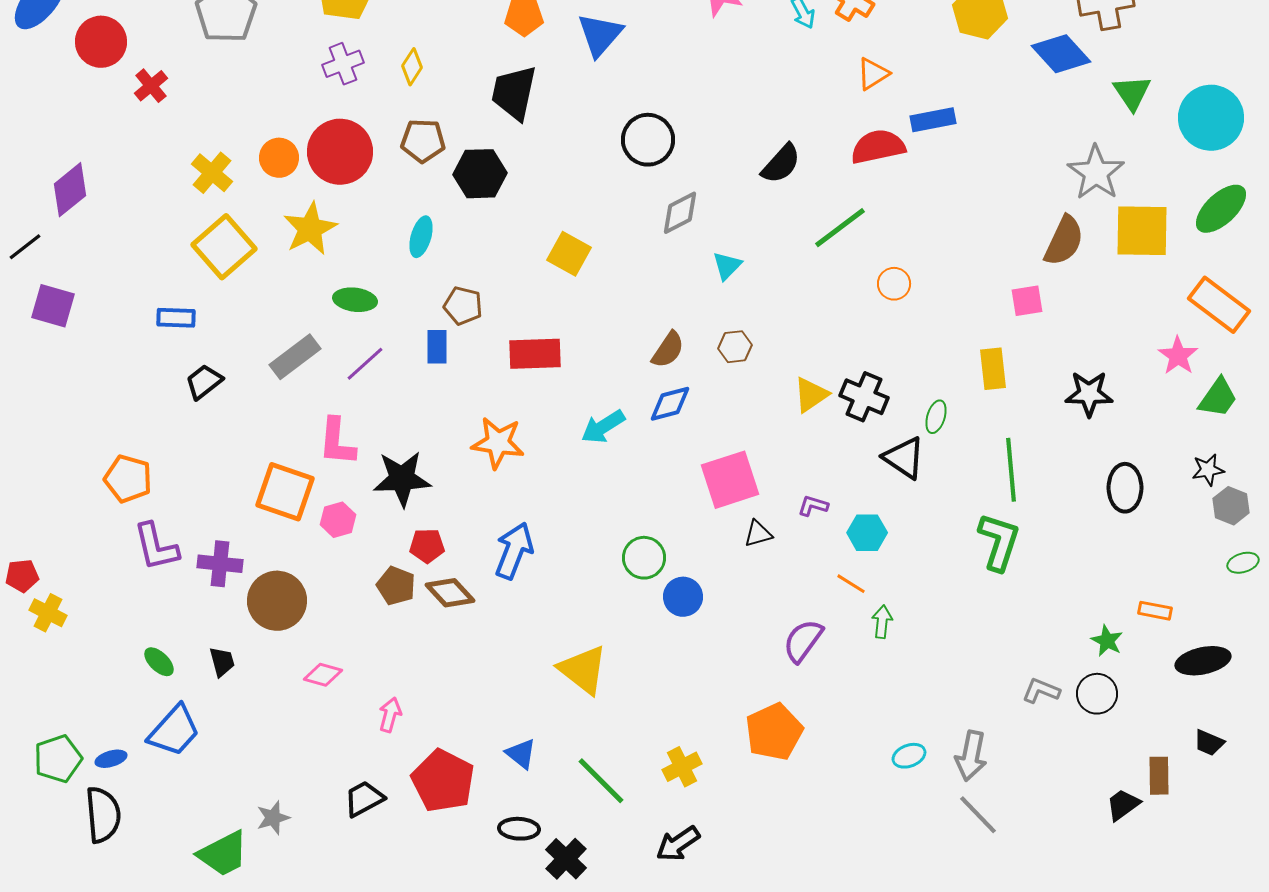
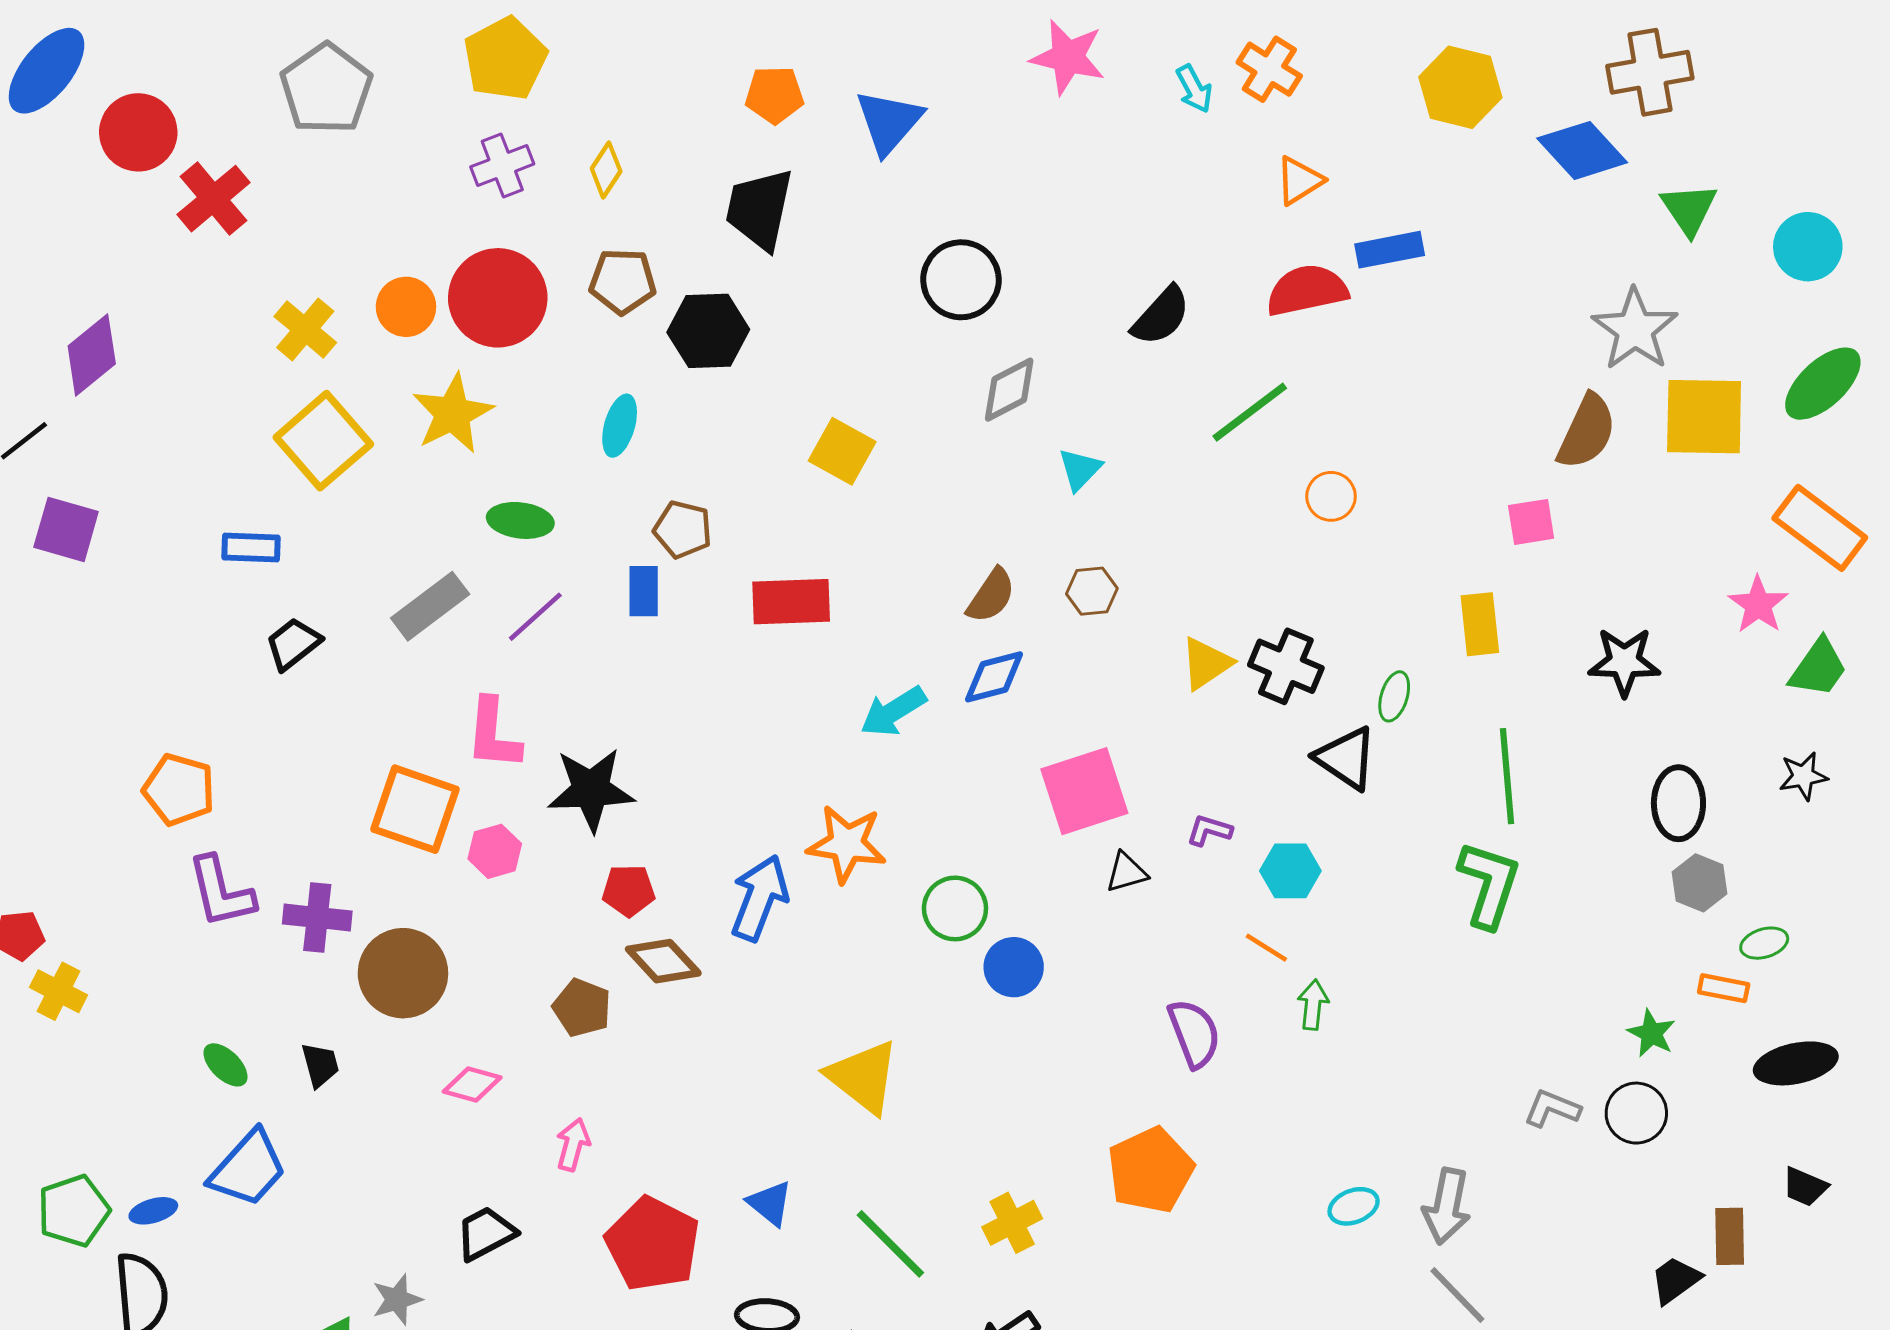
red cross: (151, 86) -> (213, 199), size x1.4
cyan circle: (1211, 118) -> (1808, 247), size x0.7
orange star: (498, 443) -> (847, 844), moved
gray hexagon: (1231, 506) -> (1700, 883), moved
green ellipse: (1243, 563) -> (1764, 943), moved
brown pentagon: (396, 586) -> (582, 1008), moved
purple semicircle: (803, 641) -> (1194, 1033), turned 123
black trapezoid: (364, 799) -> (486, 1233), moved

